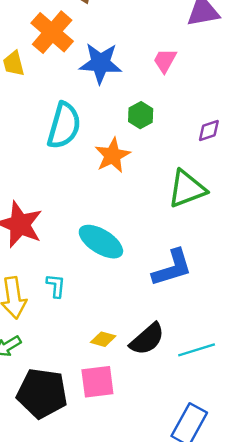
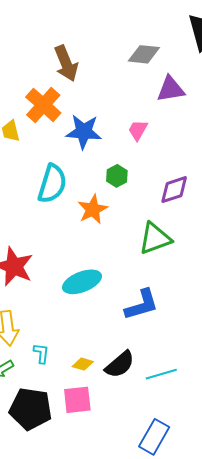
purple diamond: (209, 131) -> (174, 190), size x1.5
cyan ellipse: (101, 242) -> (82, 282), turned -54
cyan L-shape: (56, 286) -> (41, 353), moved

